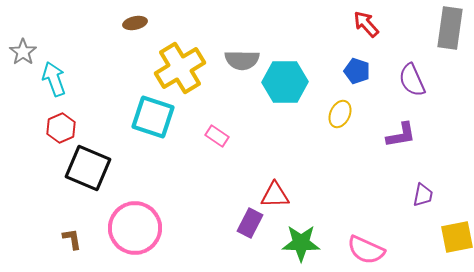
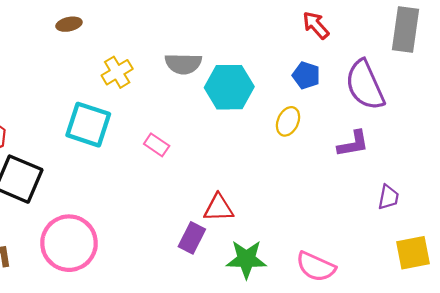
yellow cross: (180, 68) -> (117, 72), size x0.6
purple semicircle: (412, 80) -> (365, 85), size x1.4
purple trapezoid: (423, 195) -> (388, 197), moved

